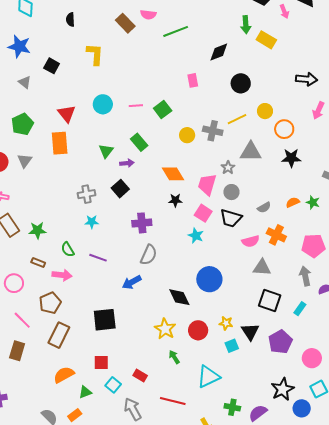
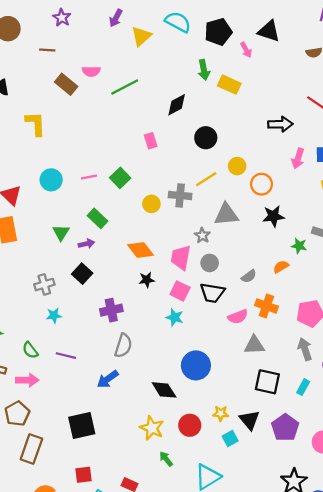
green star: (313, 202) -> (299, 246), moved

